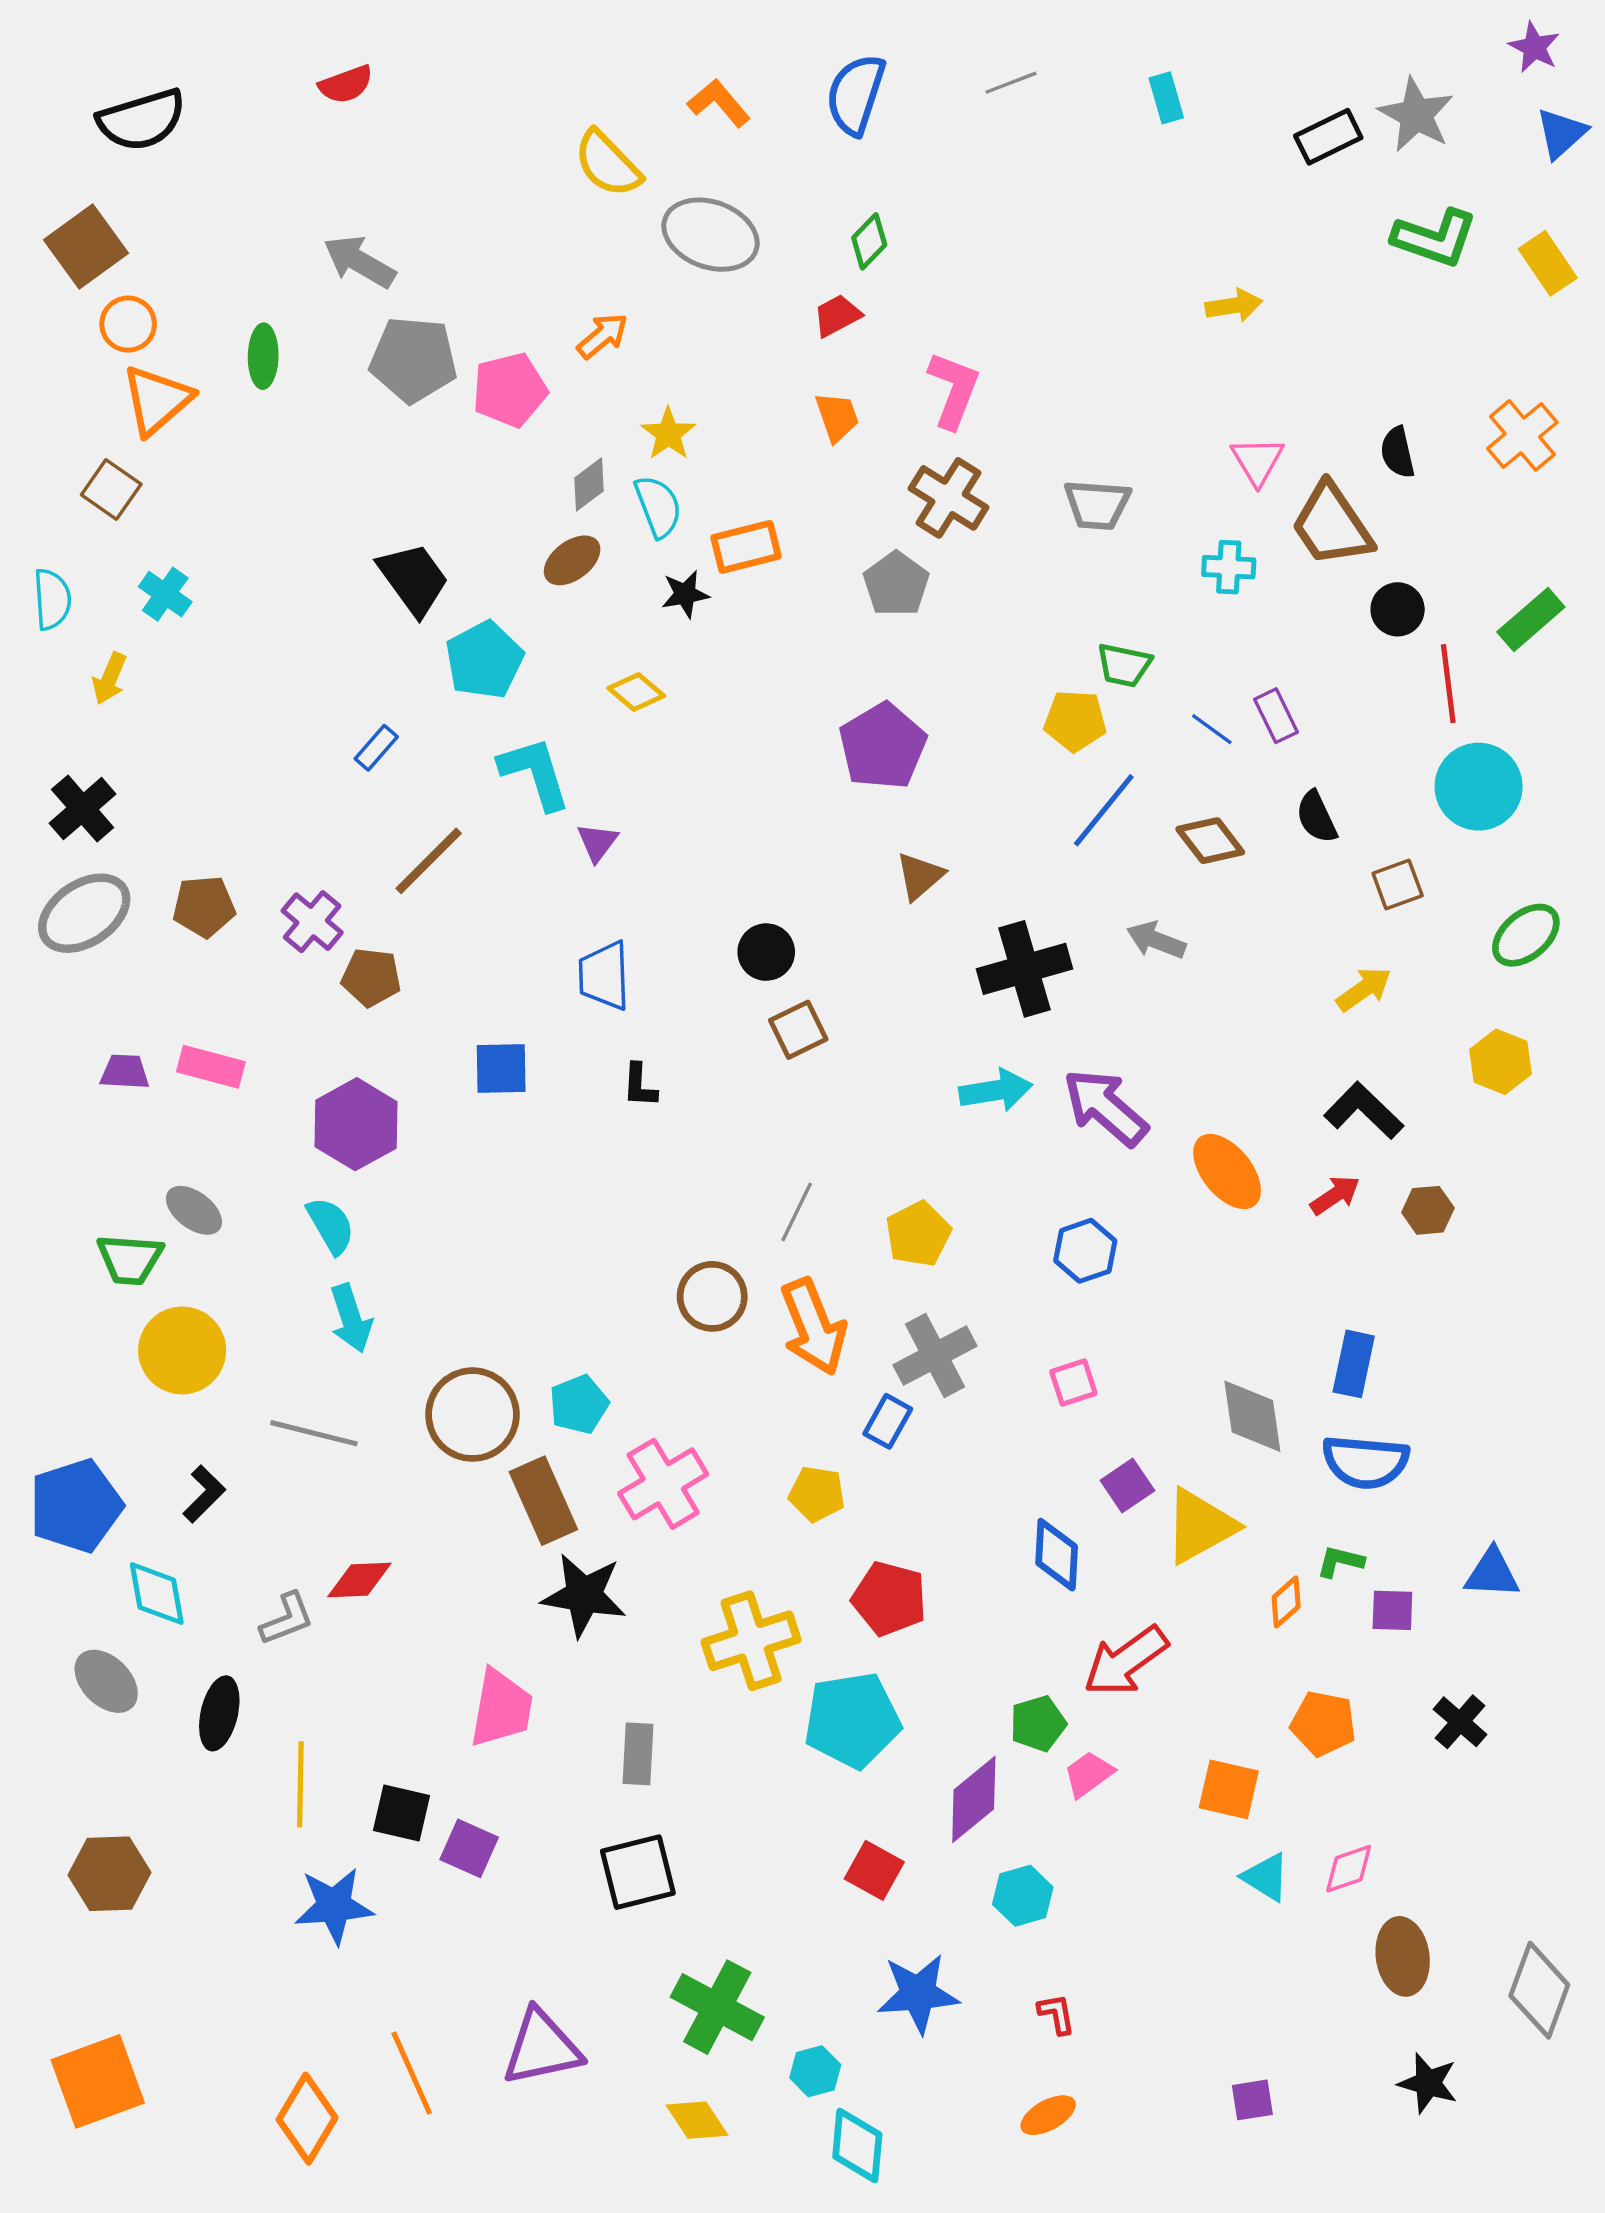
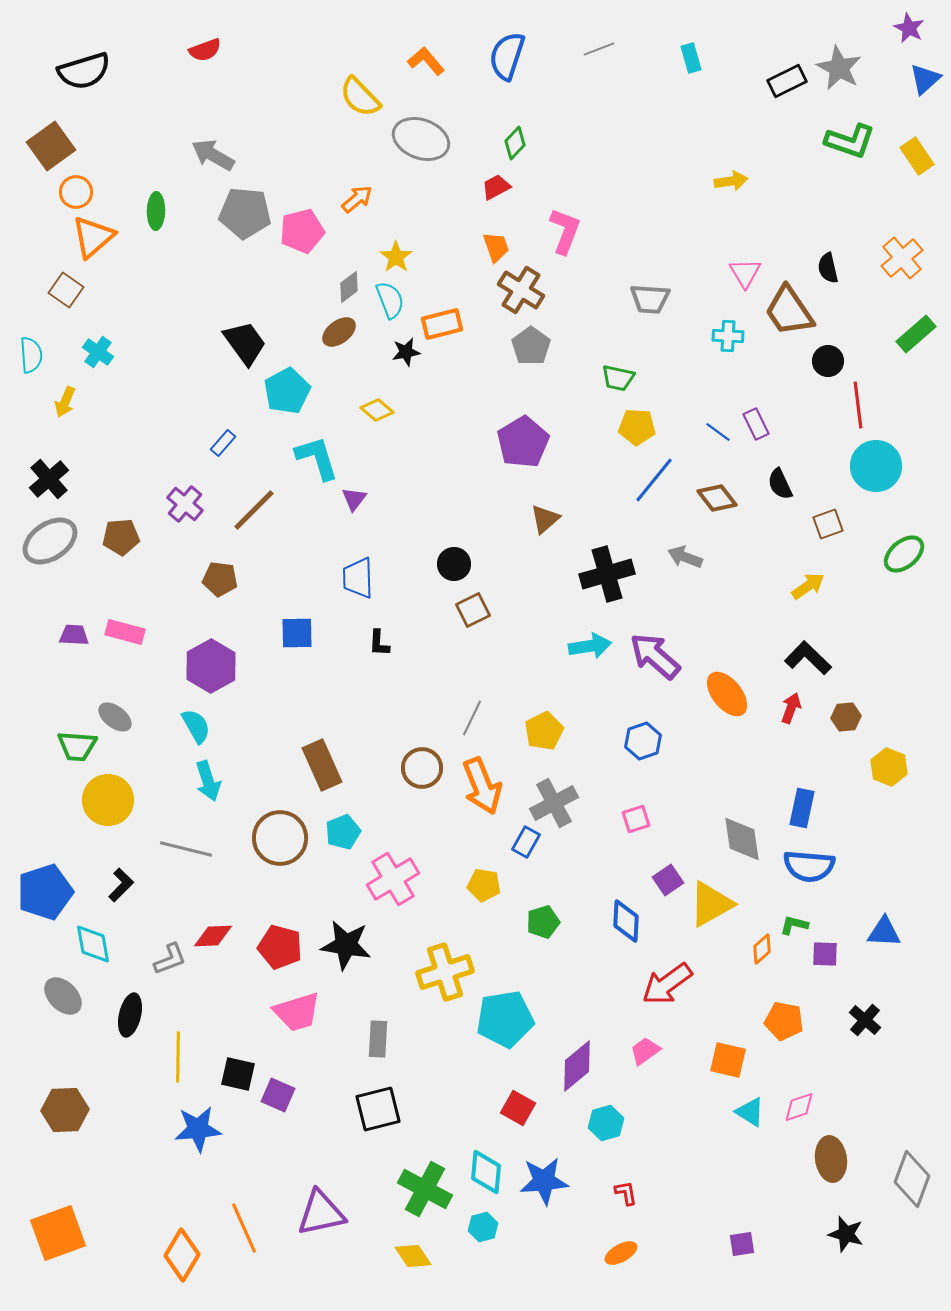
brown cross: (949, 498) -> (521, 290), moved
green rectangle: (1531, 619) -> (916, 334), moved
green trapezoid: (1124, 665) -> (618, 378), moved
purple cross: (312, 922) -> (185, 504), moved
yellow hexagon: (1501, 1062) -> (889, 767), moved
red arrow: (1335, 1195) -> (791, 708), turned -36
brown rectangle: (543, 1501) -> (322, 765), moved
red pentagon: (889, 1599) -> (280, 947), moved
pink trapezoid: (501, 1708) -> (297, 1012), turned 63
green pentagon: (1038, 1724) -> (543, 922), moved
cyan diamond: (857, 2146) -> (486, 1172), moved

